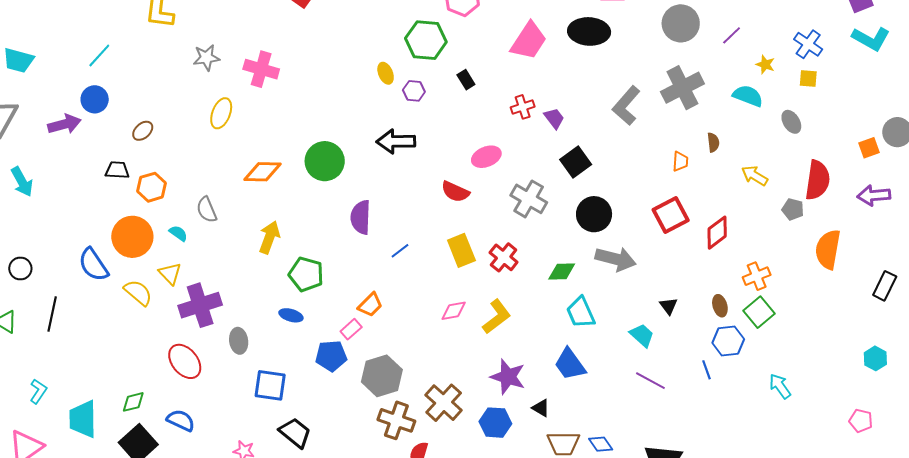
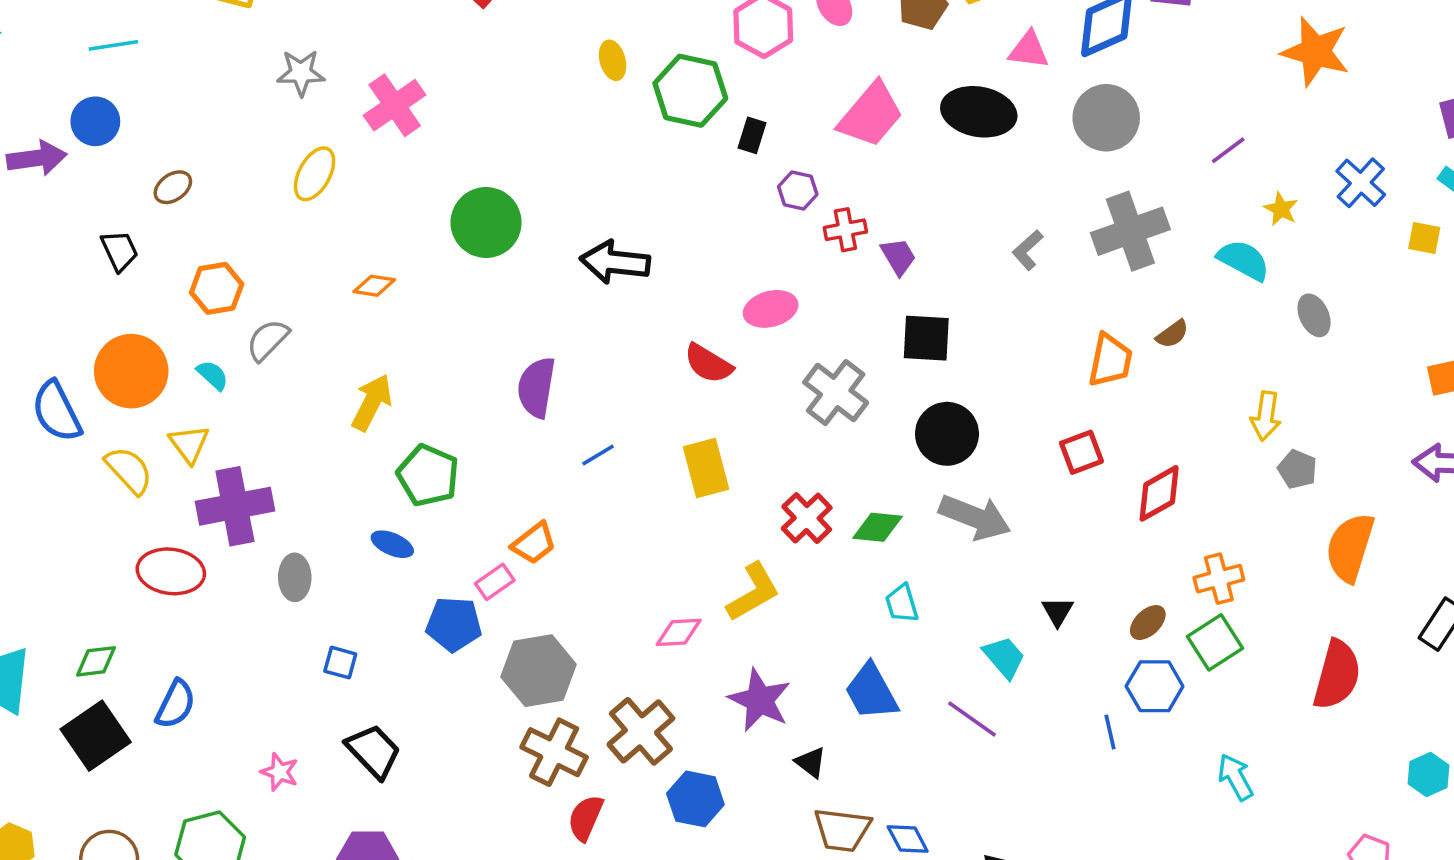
gray circle: (681, 23) -> (1106, 118), moved
cyan line: (99, 55) -> (113, 45), turned 32
pink cross: (261, 69) -> (395, 105), turned 32
yellow ellipse: (386, 73) -> (613, 60), moved
yellow square: (808, 78) -> (1424, 238), moved
black rectangle: (466, 80) -> (752, 135), moved, turned 42
purple hexagon: (414, 91) -> (798, 190), moved
gray L-shape: (626, 106) -> (1028, 250), size x0.6
brown semicircle: (713, 142) -> (1172, 334), turned 54
green circle: (325, 161) -> (486, 222), moved
orange trapezoid: (680, 161) -> (1110, 360), size x1.5
black square: (576, 162) -> (926, 338), turned 32
black trapezoid: (117, 170) -> (119, 251), turned 55
orange diamond: (263, 172) -> (374, 286), size x0.6
yellow arrow: (755, 176) -> (1266, 416), moved, turned -120
red semicircle: (818, 180) -> (1337, 675), moved
orange hexagon: (152, 187) -> (217, 288), moved
gray semicircle: (207, 210) -> (268, 340), turned 60
red square: (671, 215) -> (1081, 452), size x0.7
red cross: (504, 257) -> (807, 518), moved
brown ellipse: (720, 306) -> (1148, 623), turned 55
pink diamond: (454, 311) -> (679, 632), moved
cyan trapezoid: (581, 313) -> (902, 604), size x0.7
cyan hexagon: (875, 358) -> (1428, 774), moved
red ellipse: (185, 361) -> (171, 571), moved, turned -51
purple line: (650, 381) -> (972, 719), moved
blue square: (270, 385) -> (340, 663), size x0.6
blue semicircle: (181, 420) -> (175, 704), turned 84
blue hexagon: (495, 423) -> (695, 799), moved

